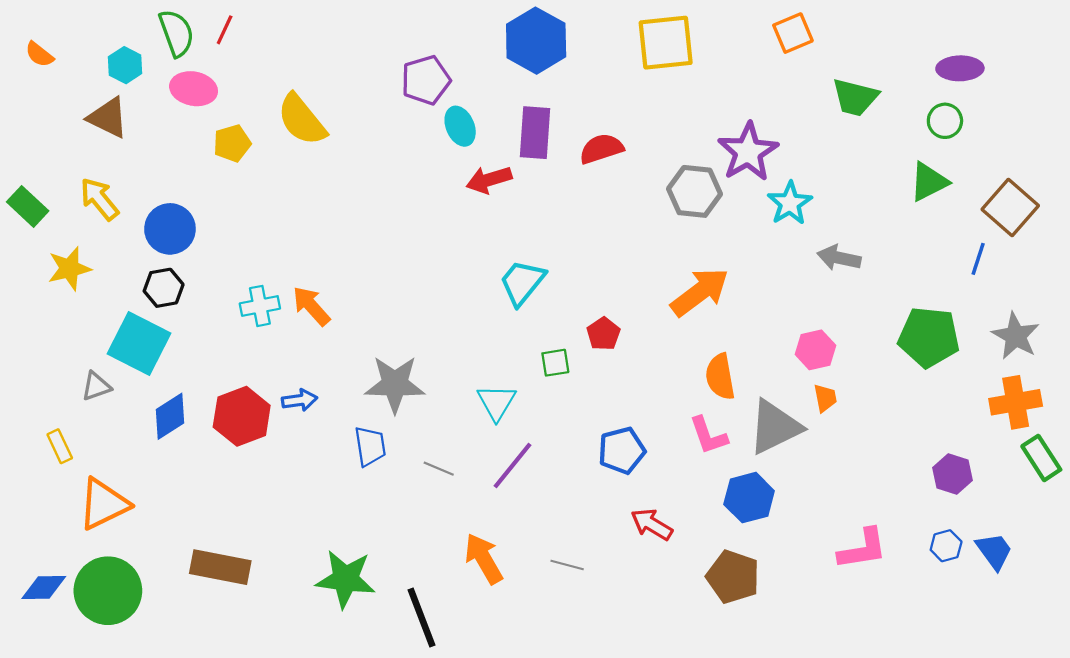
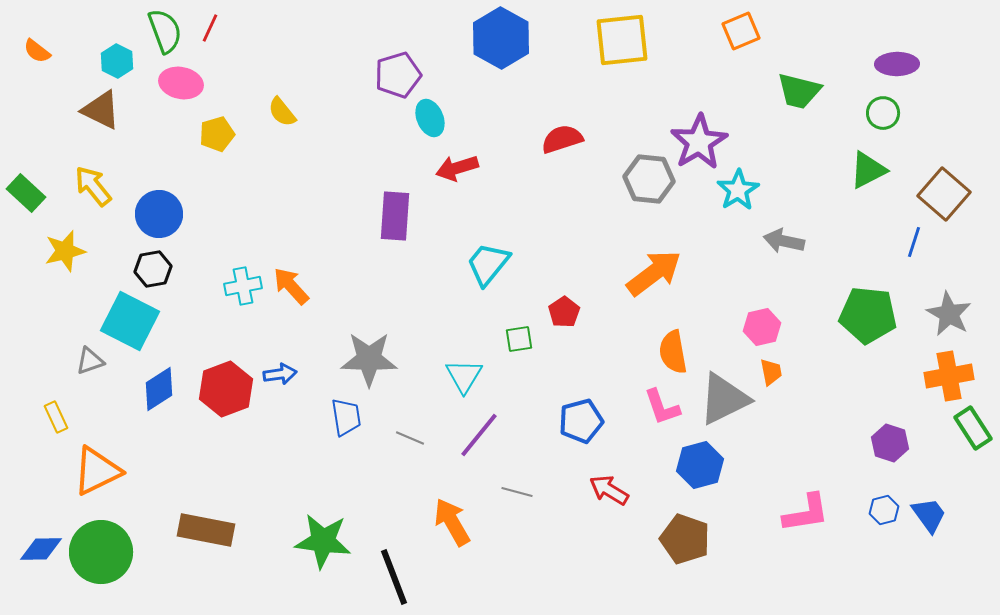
yellow semicircle: (302, 120) -> (282, 112), size x0.6
purple rectangle: (535, 133) -> (395, 216), moved
gray line: (567, 565) -> (517, 492), moved

